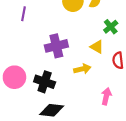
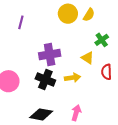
black cross: (45, 82) -> (45, 79), moved
pink arrow: (106, 96) -> (76, 113), moved

